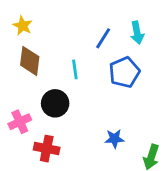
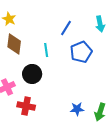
cyan arrow: (137, 33) -> (100, 24), moved
blue star: (114, 139) -> (77, 109), moved

